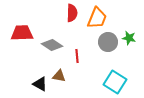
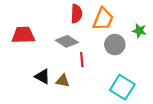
green star: (129, 38) -> (139, 31), moved
gray diamond: (52, 45) -> (67, 41), moved
black triangle: (40, 84) -> (42, 76), moved

